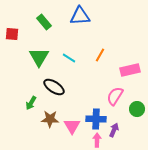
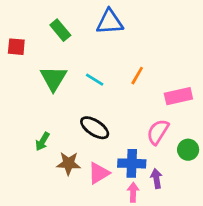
black ellipse: (54, 87) -> (95, 128), moved
pink triangle: (72, 126) -> (99, 173), turned 30
purple arrow: (114, 130) -> (156, 179), turned -32

